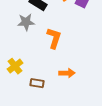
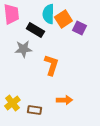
yellow cross: (15, 66) -> (12, 103), moved

